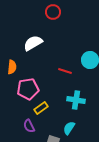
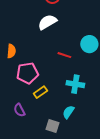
white semicircle: (33, 43) -> (47, 22), moved
purple semicircle: (29, 126) -> (19, 110), moved

